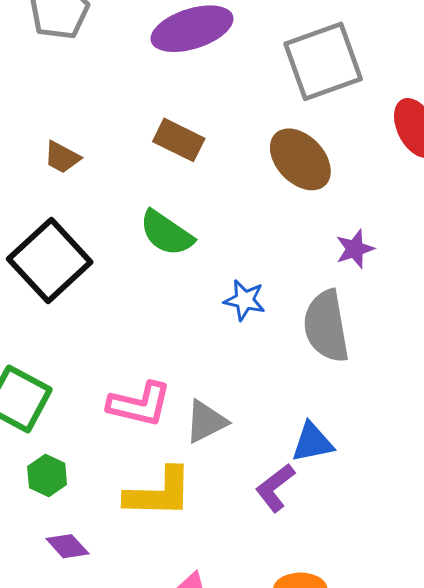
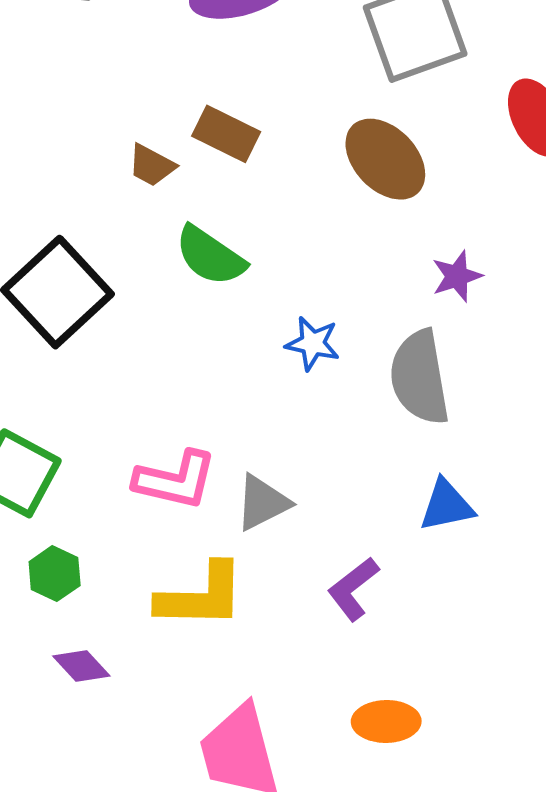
brown trapezoid: (62, 157) -> (152, 165), moved
blue triangle: (312, 442) -> (446, 505), moved

